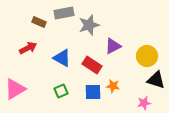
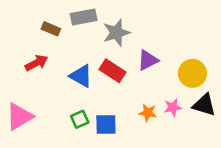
red rectangle: (92, 65) -> (112, 71), moved
blue square: (93, 92) -> (106, 124), moved
pink star: (144, 103) -> (173, 107), moved

